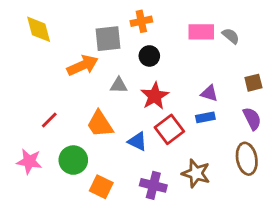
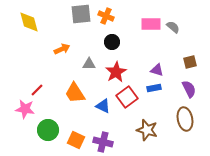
orange cross: (141, 21) -> (106, 16), turned 35
gray square: (108, 39) -> (81, 14), moved
orange arrow: (83, 65) -> (62, 49), size x0.7
green circle: (73, 160) -> (48, 130), moved
pink star: (29, 161) -> (25, 109), moved
purple cross: (153, 185) -> (103, 142), moved

